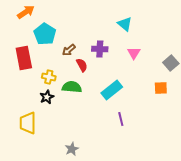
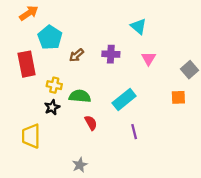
red semicircle: (82, 65) -> (91, 123), moved

